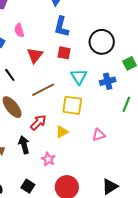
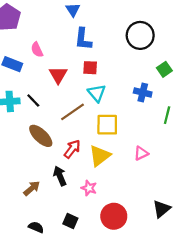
black circle: (102, 42) -> (140, 35), moved
cyan triangle: (79, 77) -> (97, 93), moved
blue cross: (108, 81) -> (143, 92), turned 35
yellow triangle: (62, 132) -> (100, 156), size x1.5

